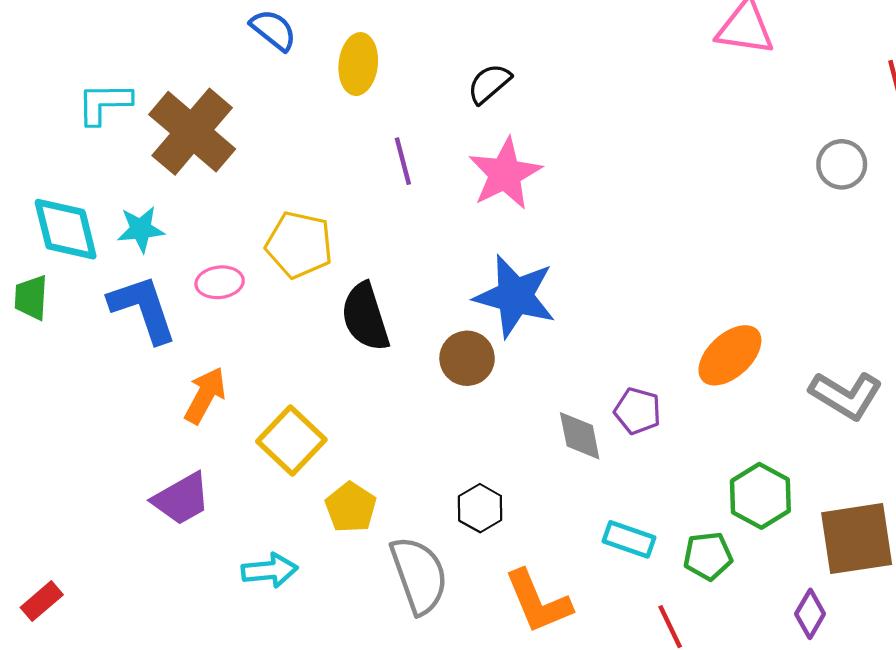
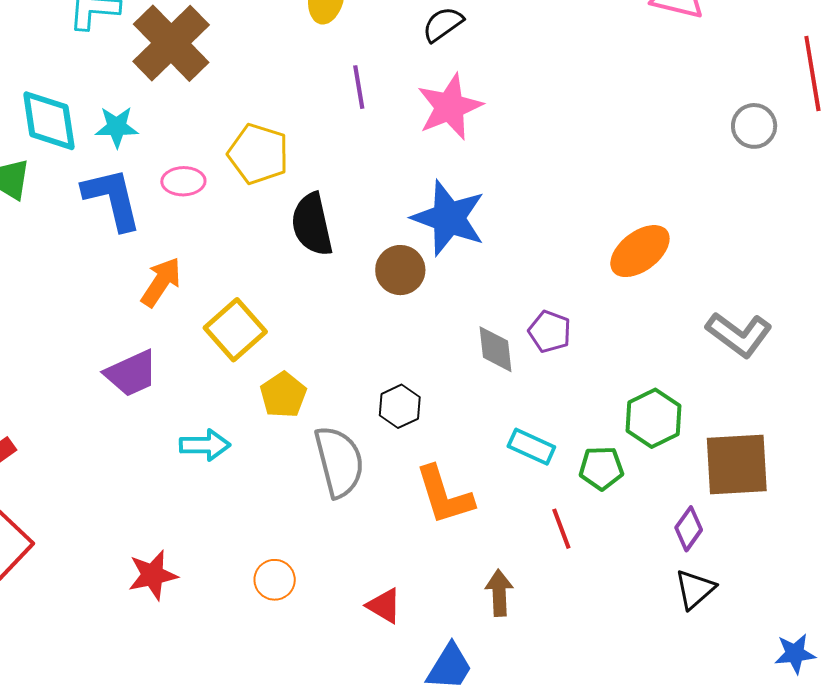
orange ellipse: (730, 355) -> (640, 251), moved

